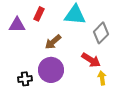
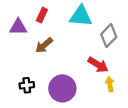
brown arrow: (53, 42) -> (44, 45), moved
purple circle: (51, 70) -> (62, 88), moved

